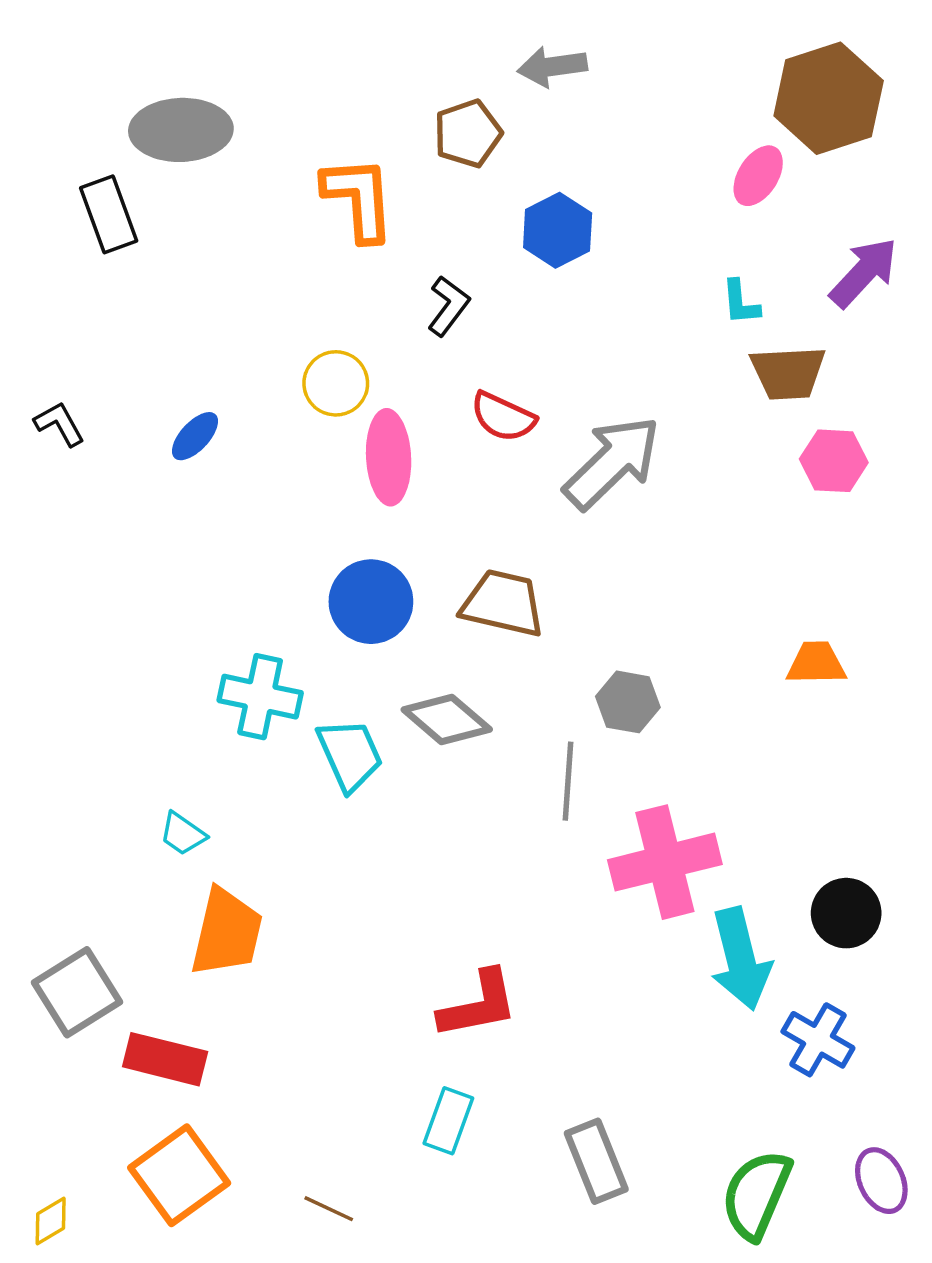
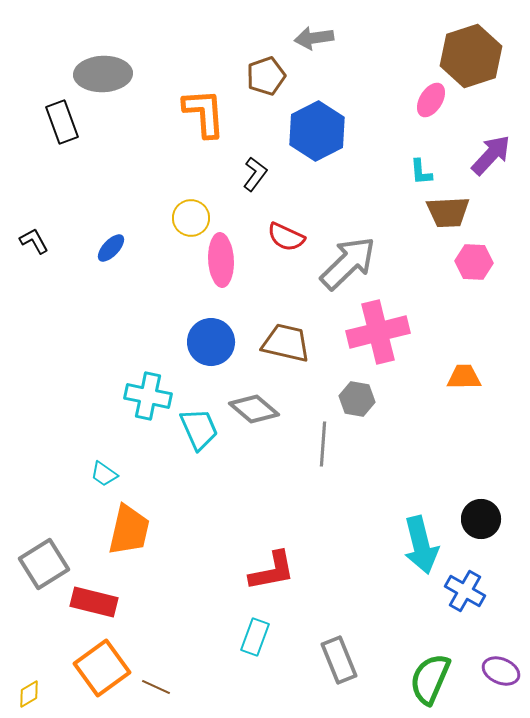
blue hexagon: (558, 230) -> (317, 131), size x1.4
pink cross: (665, 862) -> (378, 332), moved
purple ellipse: (881, 1181) -> (501, 671), turned -42
brown line: (329, 1209) -> (156, 687), moved

